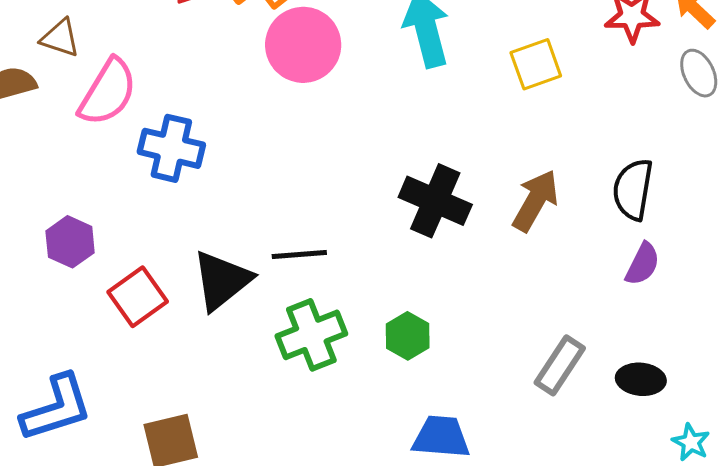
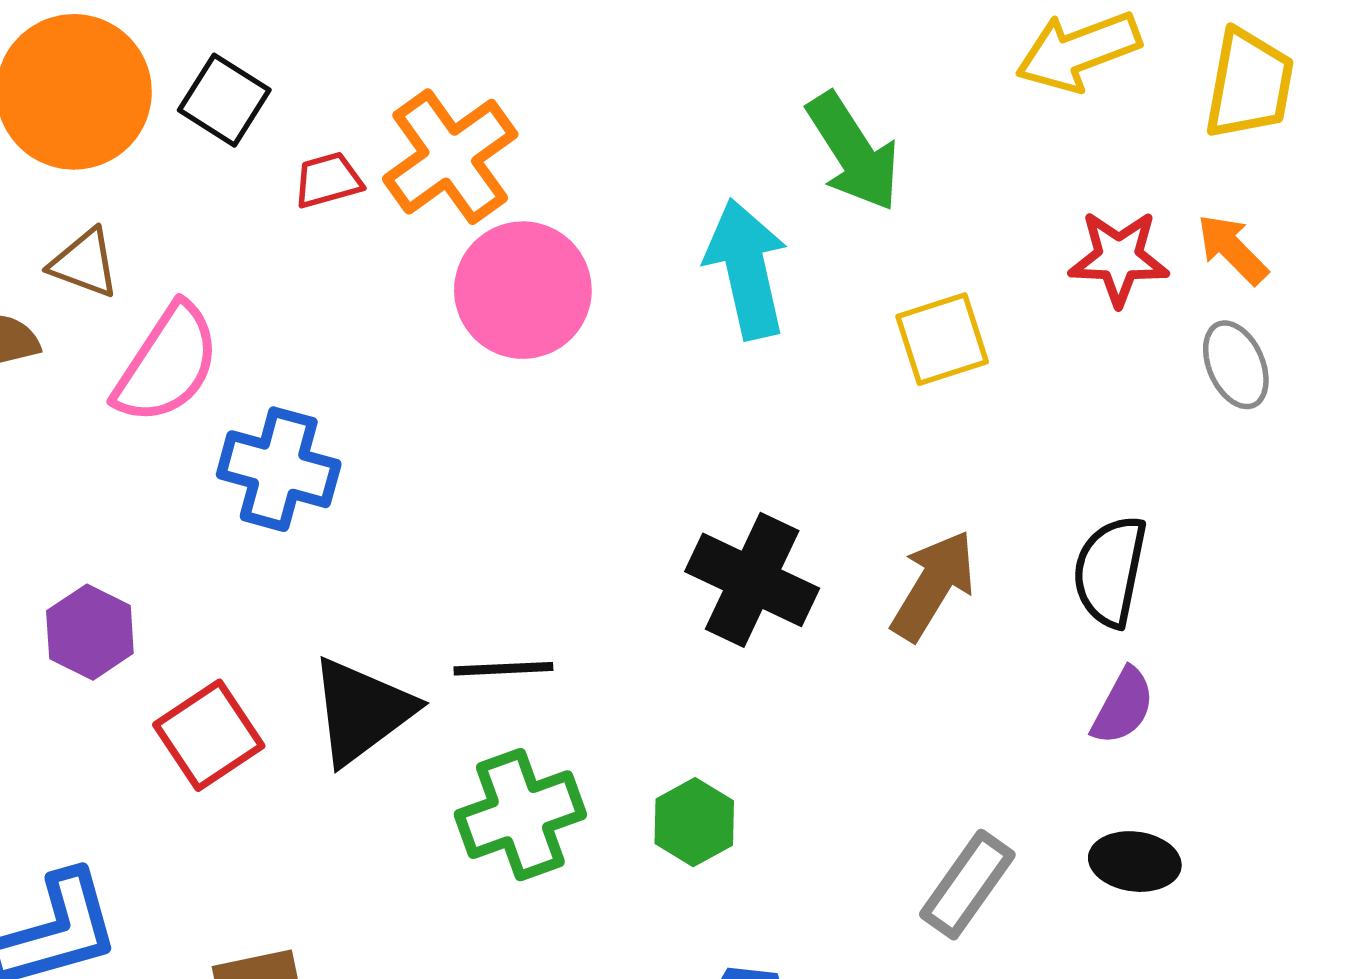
black ellipse: (641, 379) -> (1135, 862), moved

